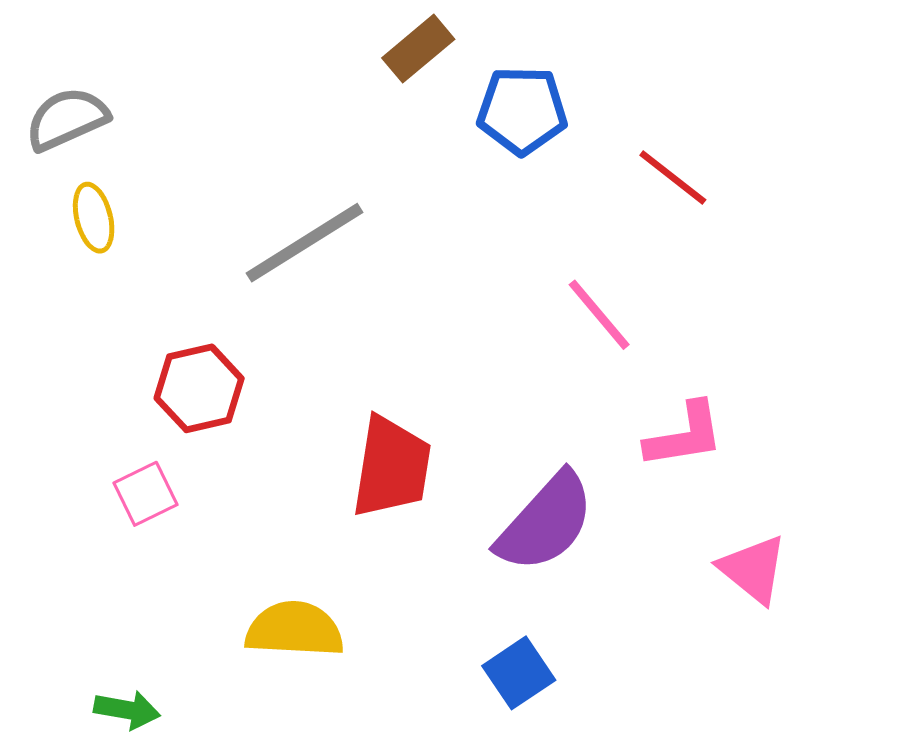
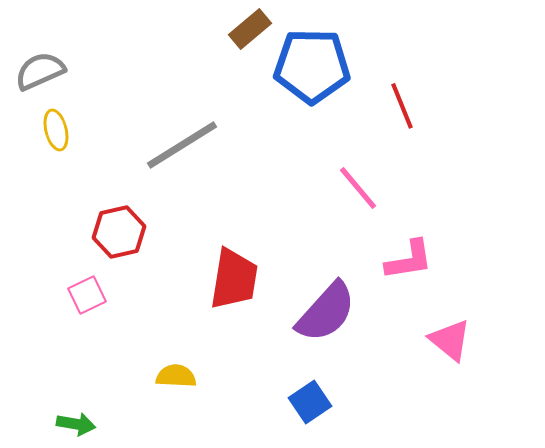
blue pentagon: (522, 110) -> (312, 66), size x1.4
red line: (673, 177) -> (402, 106), turned 30
yellow semicircle: (294, 629) -> (176, 376), size x0.7

